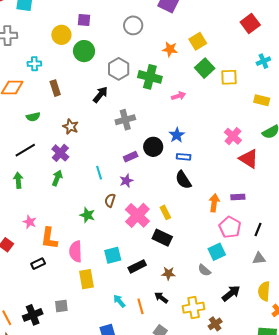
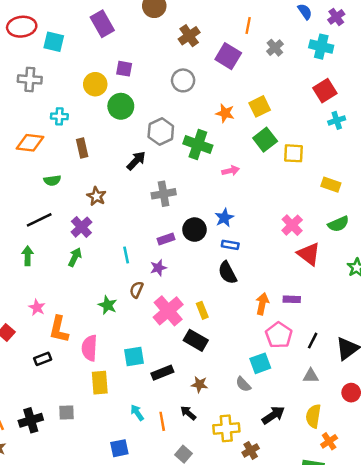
cyan cross: (263, 61) -> (337, 120), moved

